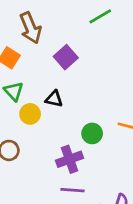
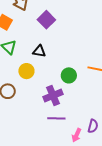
yellow circle: (30, 114) -> (26, 71), moved

